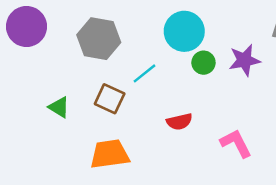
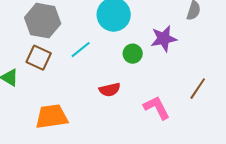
green circle: (203, 63) -> (133, 54), moved
brown square: (110, 99) -> (39, 58), moved

